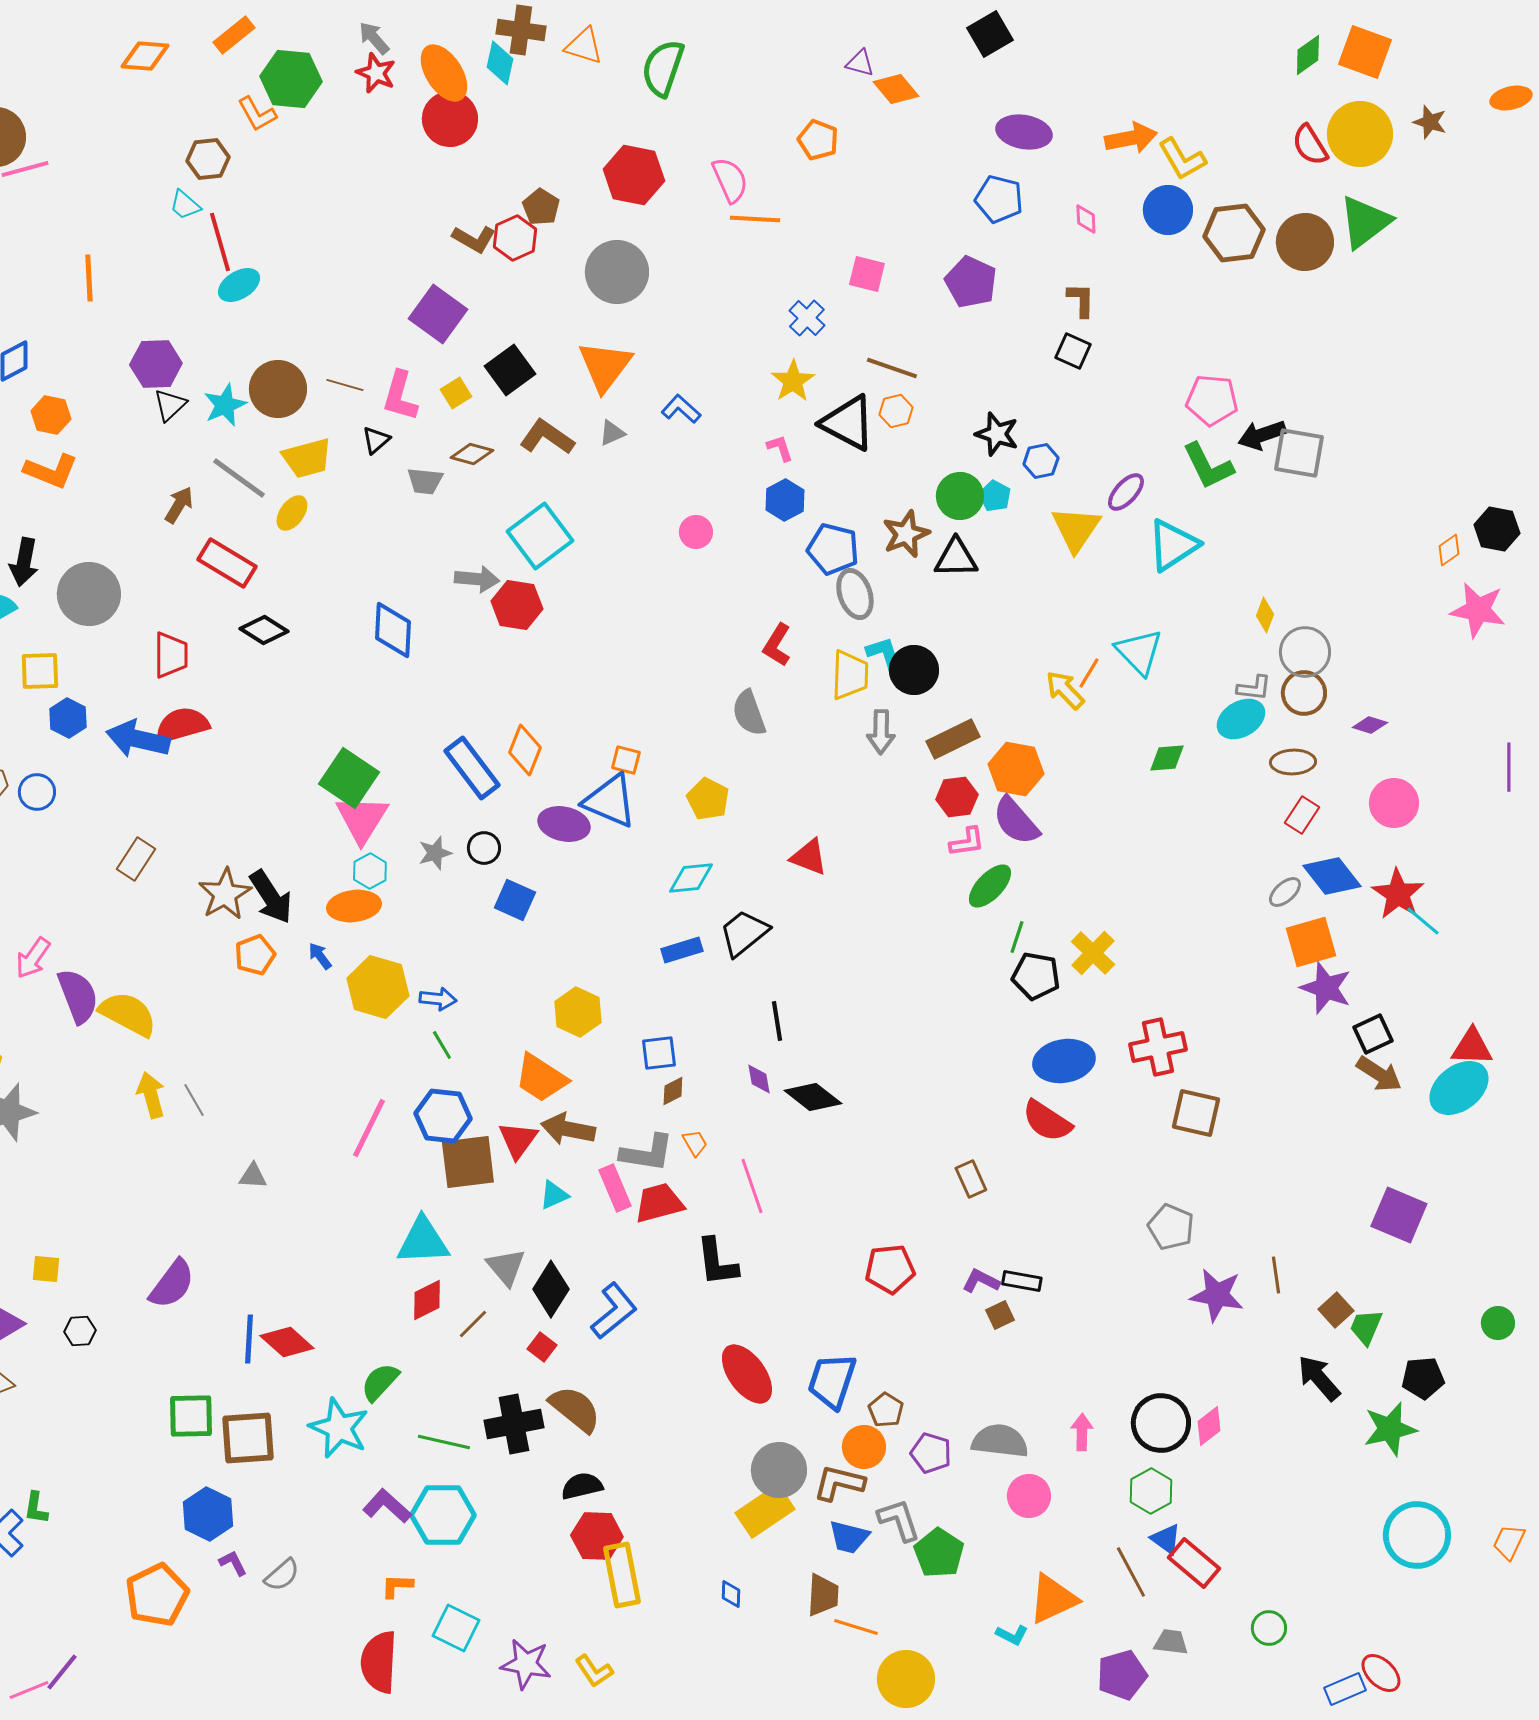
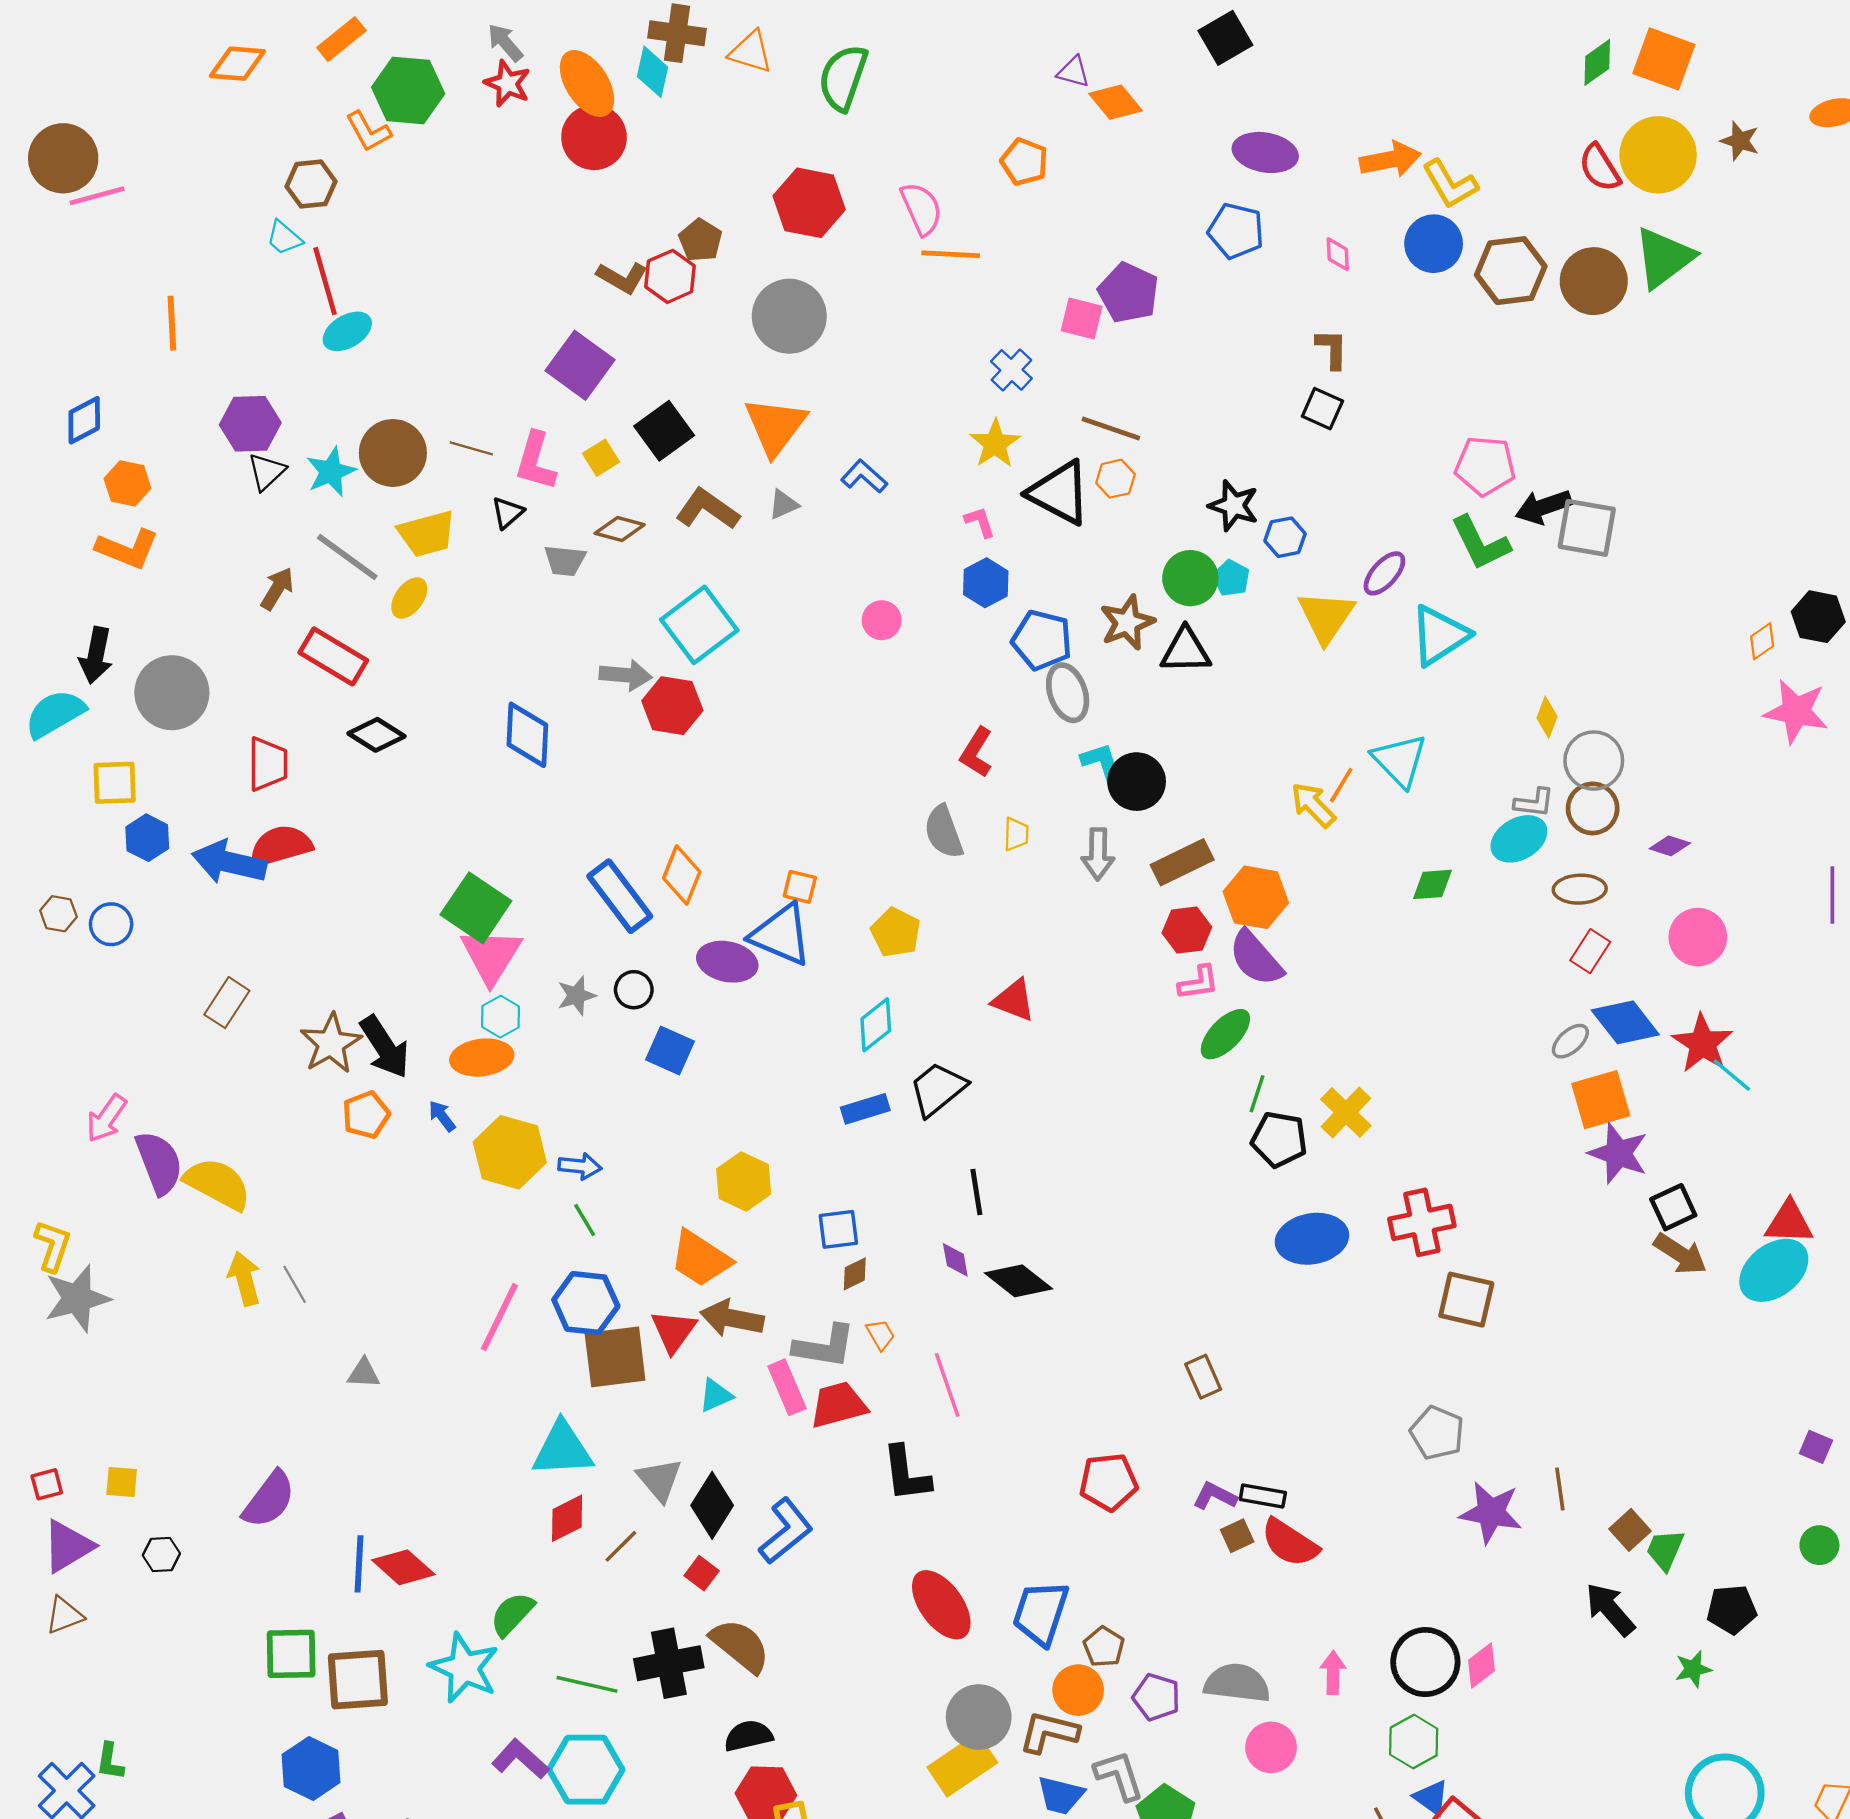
purple pentagon: (971, 282) -> (1128, 293), moved
yellow trapezoid: (850, 675) -> (1016, 834), moved, size x0.6
cyan diamond: (691, 878) -> (876, 1025), turned -33
red semicircle: (1047, 1121) -> (1290, 1543), moved
purple square: (1399, 1215) -> (1816, 1447), moved, size x0.5
green star: (1390, 1429) -> (1693, 1669), size x0.6

